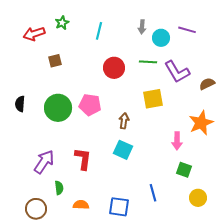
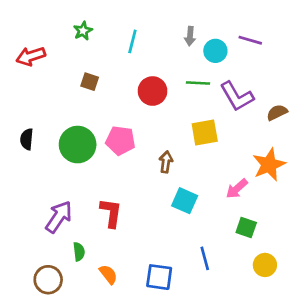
red arrow: (34, 34) -> (31, 56), moved
brown square: (55, 61) -> (90, 82), moved, turned 32
pink arrow: (177, 141) -> (237, 189), turned 48
cyan square: (123, 150) -> (185, 201), moved
orange semicircle: (81, 205) -> (108, 274), turned 49

